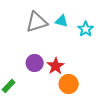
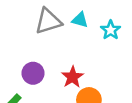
purple circle: (35, 63) -> (33, 73), moved

